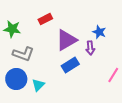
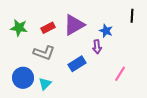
red rectangle: (45, 19) -> (48, 28), moved
purple triangle: (66, 40) -> (74, 25), moved
gray L-shape: (23, 54) -> (44, 53), moved

